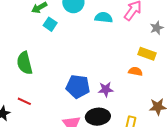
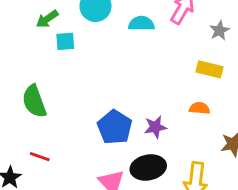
cyan square: (50, 24) -> (65, 41), turned -32
orange semicircle: (135, 71) -> (200, 108), moved
blue pentagon: (78, 87) -> (115, 127), turned 30

